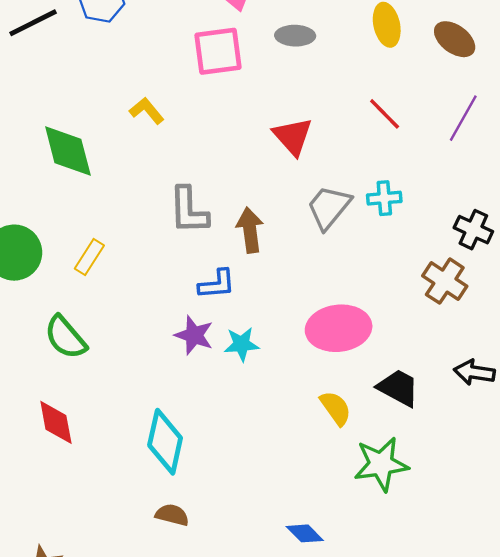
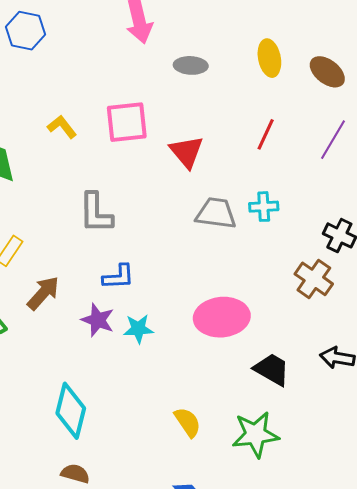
pink square: (218, 51) -> (127, 122), moved
red line: (385, 114) -> (266, 134), turned 68
gray trapezoid: (329, 207) -> (216, 213), turned 57
brown arrow: (250, 230) -> (43, 293), moved, turned 48
yellow semicircle: (336, 408) -> (188, 422), moved

